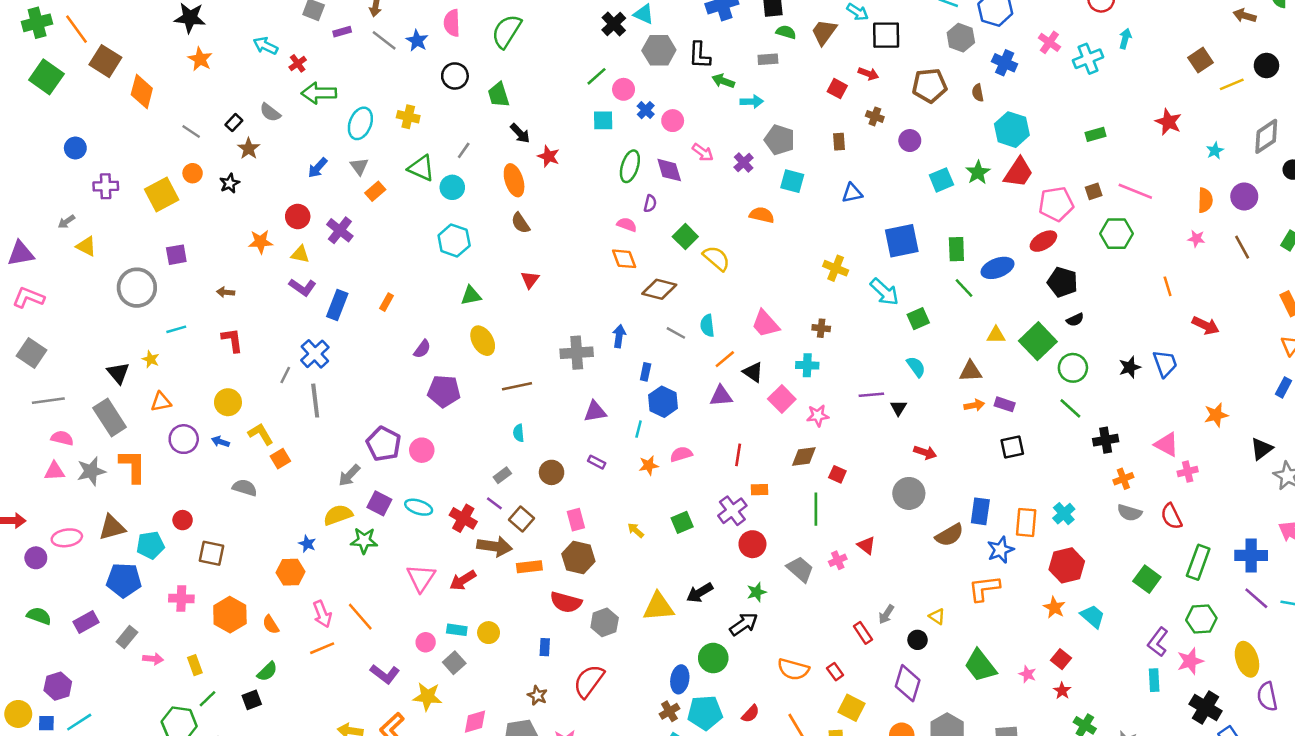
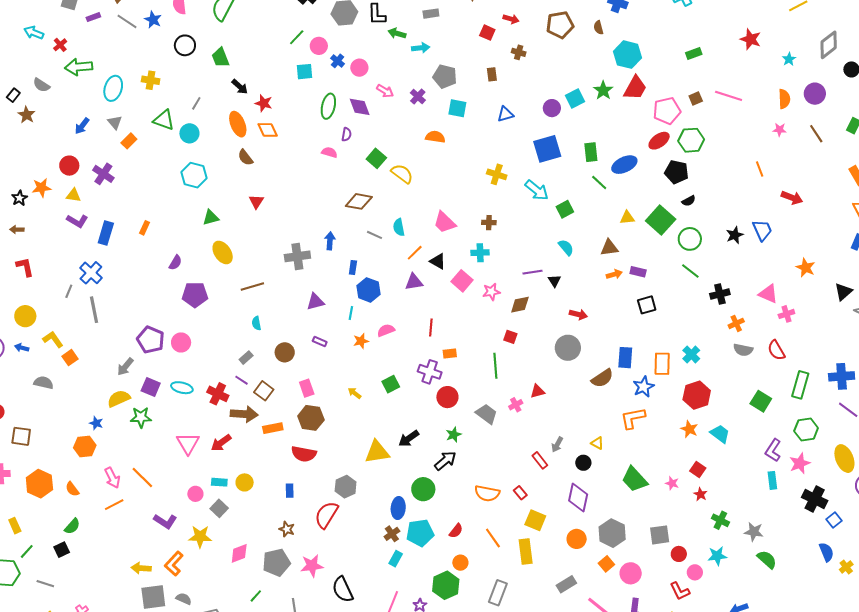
purple circle: (910, 141) -> (552, 108), moved
black star: (230, 183) -> (19, 198), moved
green hexagon: (1117, 234) -> (691, 140), moved
orange diamond: (624, 259) -> (268, 130), moved
orange star: (1216, 415) -> (806, 268), turned -30
brown diamond: (804, 456) -> (520, 305), moved
purple cross: (732, 511) -> (430, 372), turned -30
red triangle: (866, 545) -> (537, 391), turned -49
gray hexagon: (605, 622) -> (346, 487), moved

